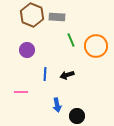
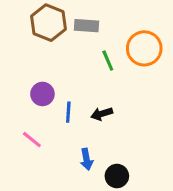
orange circle: (96, 46) -> (144, 48), moved
purple circle: (27, 50) -> (42, 94), moved
pink line: (21, 92) -> (32, 140), turned 40

